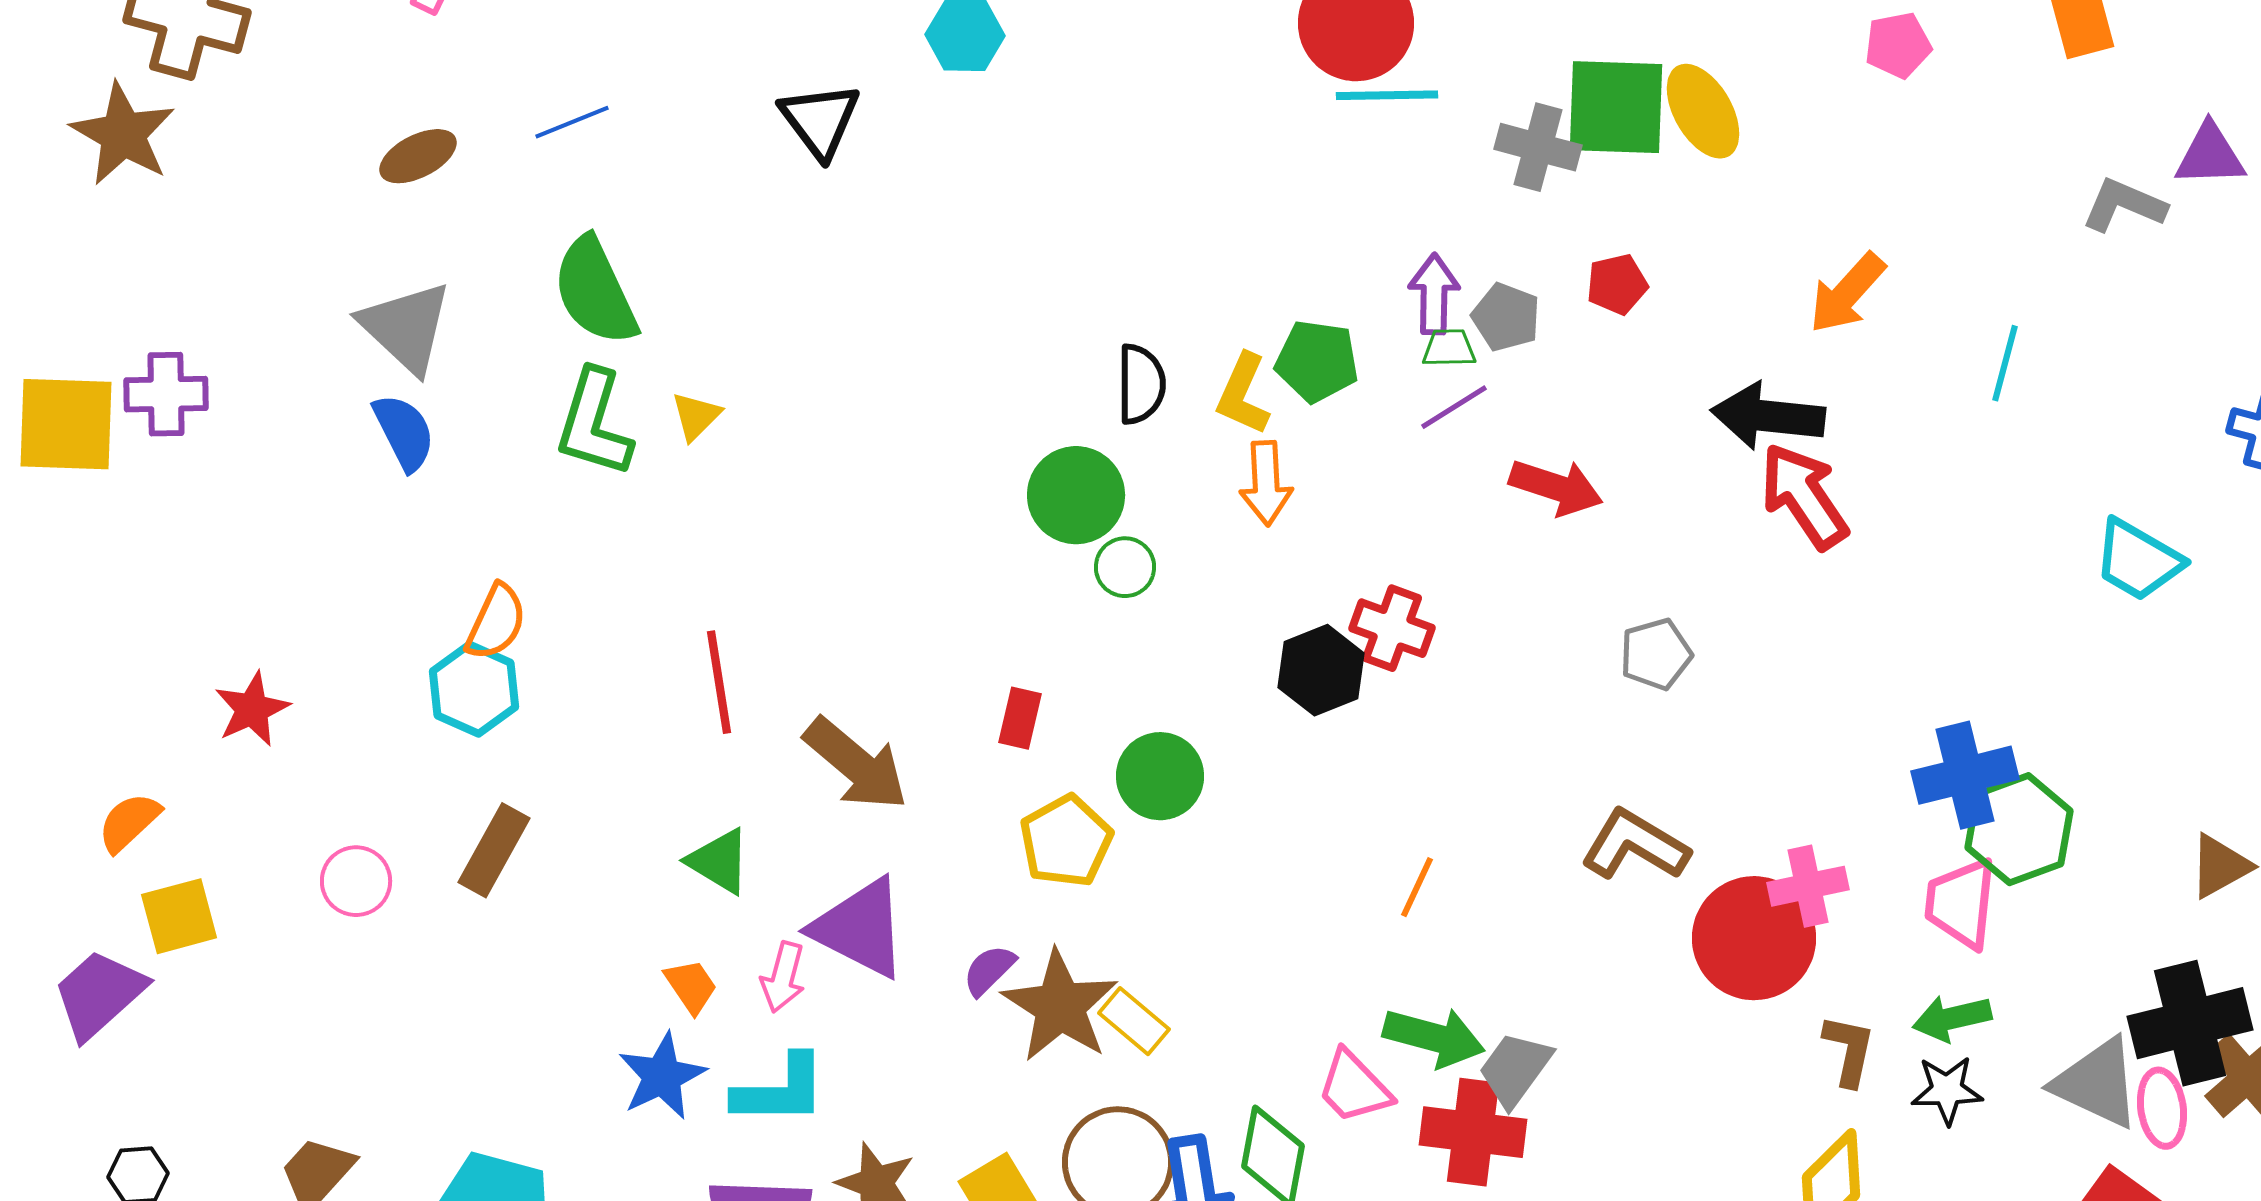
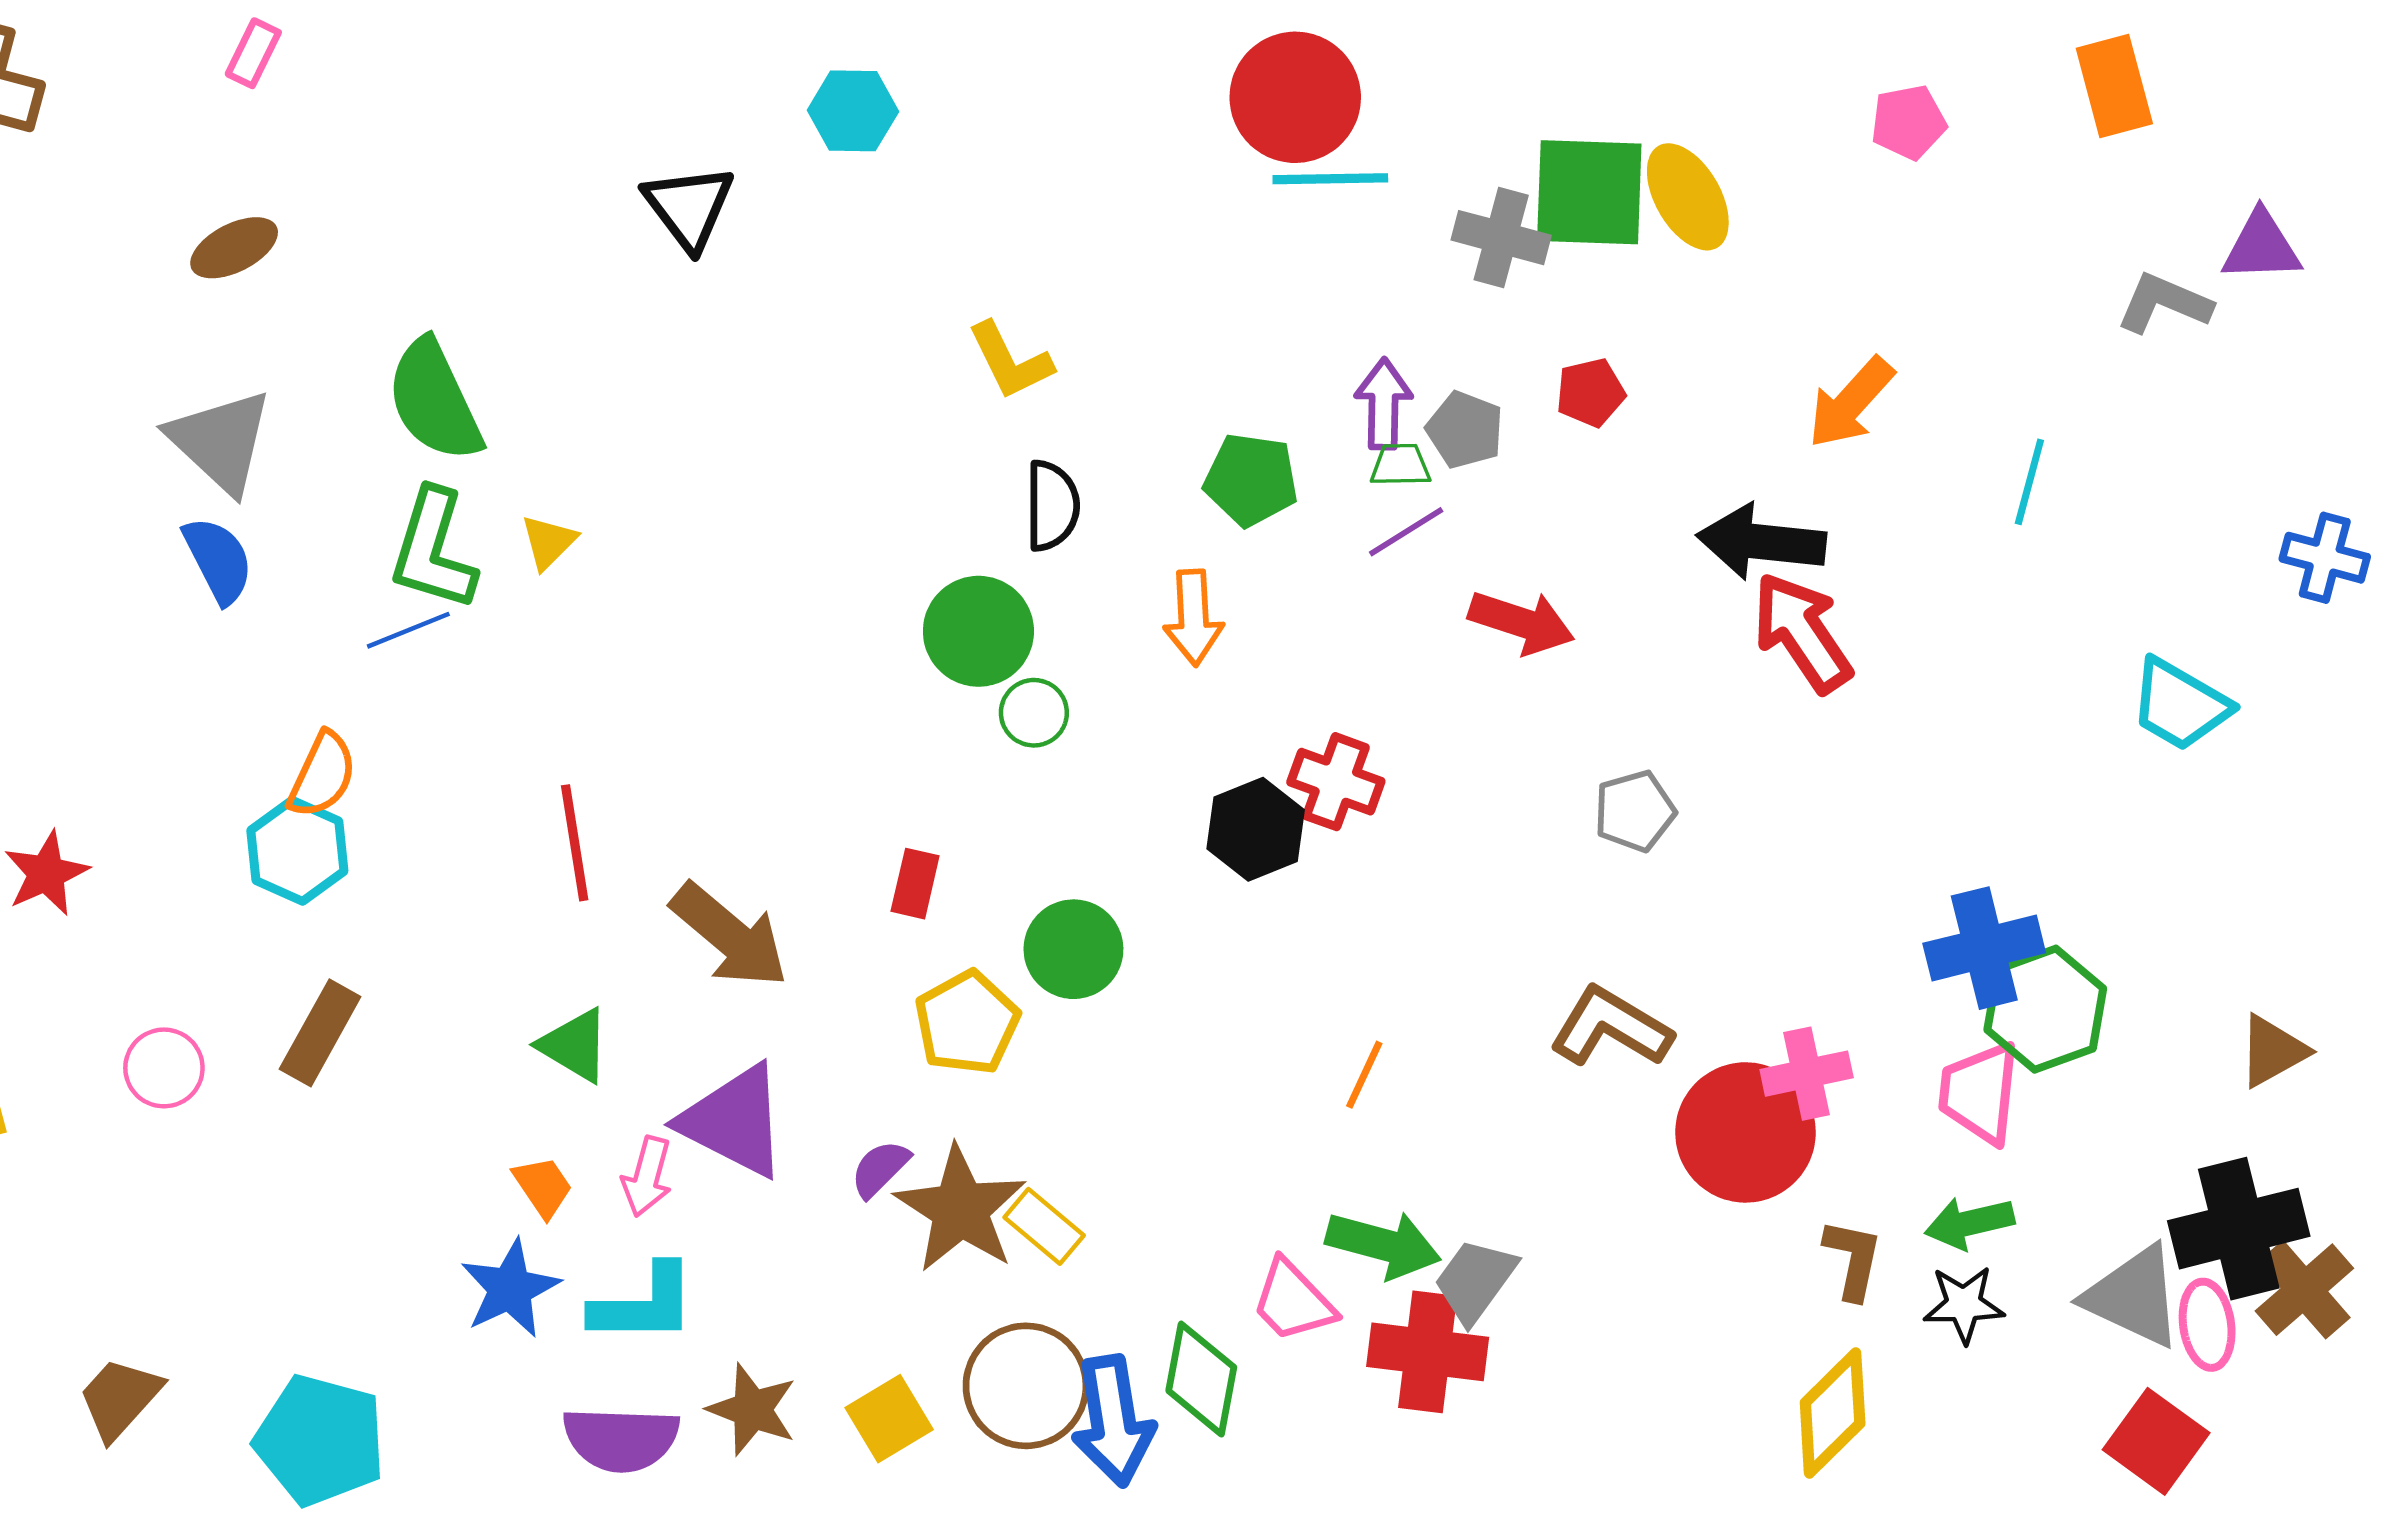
blue line: (572, 122) -> (408, 630), moved
yellow L-shape: (1243, 394) -> (1010, 361), moved, turned -50

